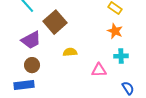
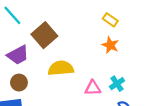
yellow semicircle: (70, 52) -> (61, 68), size x1.6
cyan cross: (121, 56) -> (117, 84), moved, turned -32

